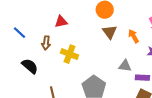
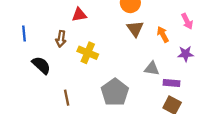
blue line: (19, 33) -> (24, 34), moved, turned 40

